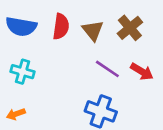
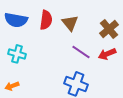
brown cross: (130, 28) -> (109, 29), moved
red arrow: (142, 72) -> (107, 54), turned 126

